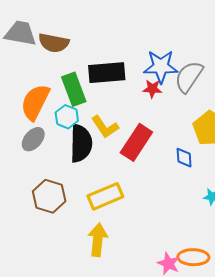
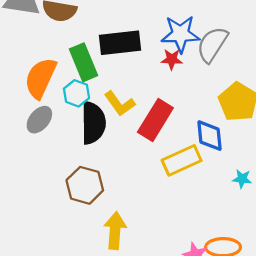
blue diamond: (184, 158) -> (209, 136), size x1.4
brown hexagon: (49, 196) -> (85, 185), moved
yellow rectangle: (105, 196) -> (182, 160), moved

